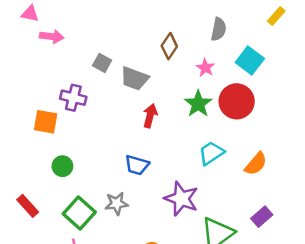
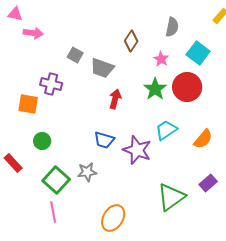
purple star: (181, 199) -> (137, 150), moved
red rectangle: (28, 206) -> (13, 163), moved

